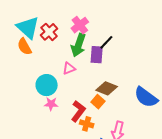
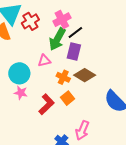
black line: (106, 42) -> (75, 33), moved
brown diamond: (107, 88) -> (85, 75), moved
orange cross: (87, 124) -> (63, 77), moved

